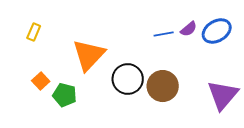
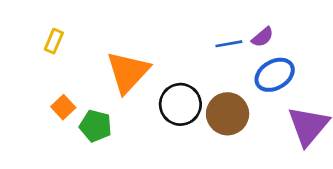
blue ellipse: (217, 31) -> (275, 75), moved

